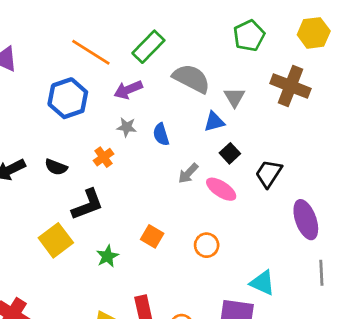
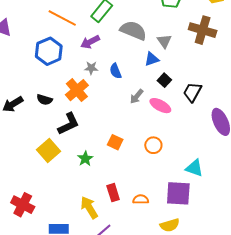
orange cross: (103, 157) -> (77, 90), size x1.6

